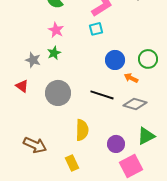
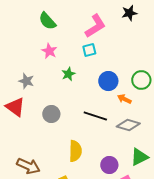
green star: (54, 53) -> (68, 74), moved
red triangle: (22, 86) -> (15, 107), size x1.5
gray circle: (58, 93) -> (51, 114), size x0.7

